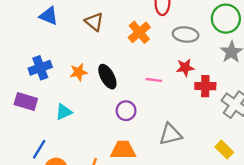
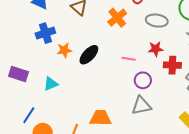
blue cross: (40, 68) -> (45, 33), moved
black ellipse: (107, 77) -> (89, 55), turned 70
purple circle: (126, 111) -> (143, 80), moved

